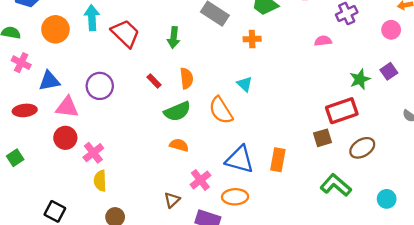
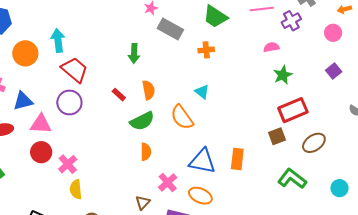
red trapezoid: (125, 33) -> (75, 70), moved
green star: (360, 79) -> (283, 75), moved
orange semicircle: (179, 145) -> (146, 152), turned 78
orange ellipse: (235, 197) -> (200, 196), turned 30

